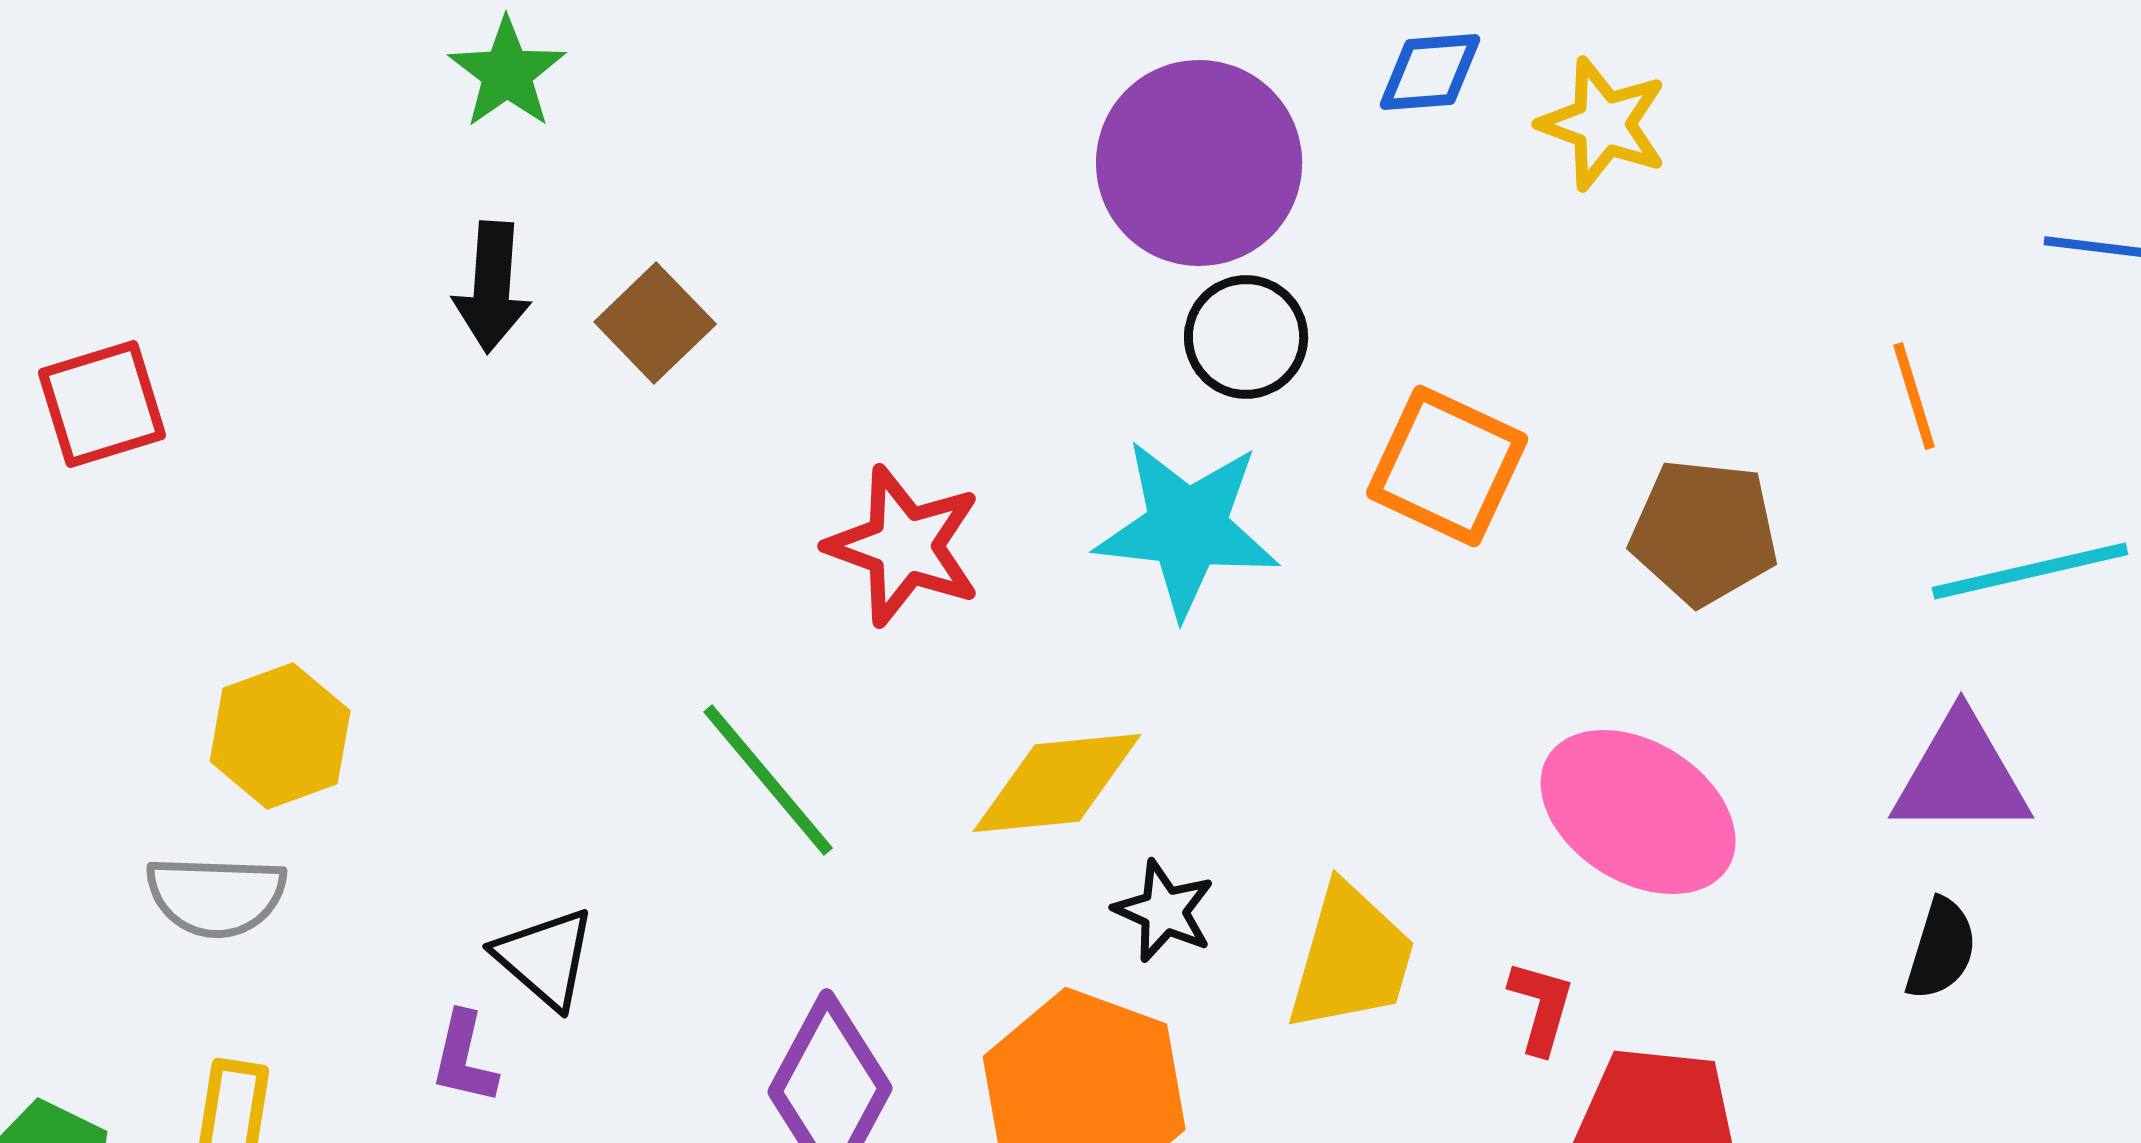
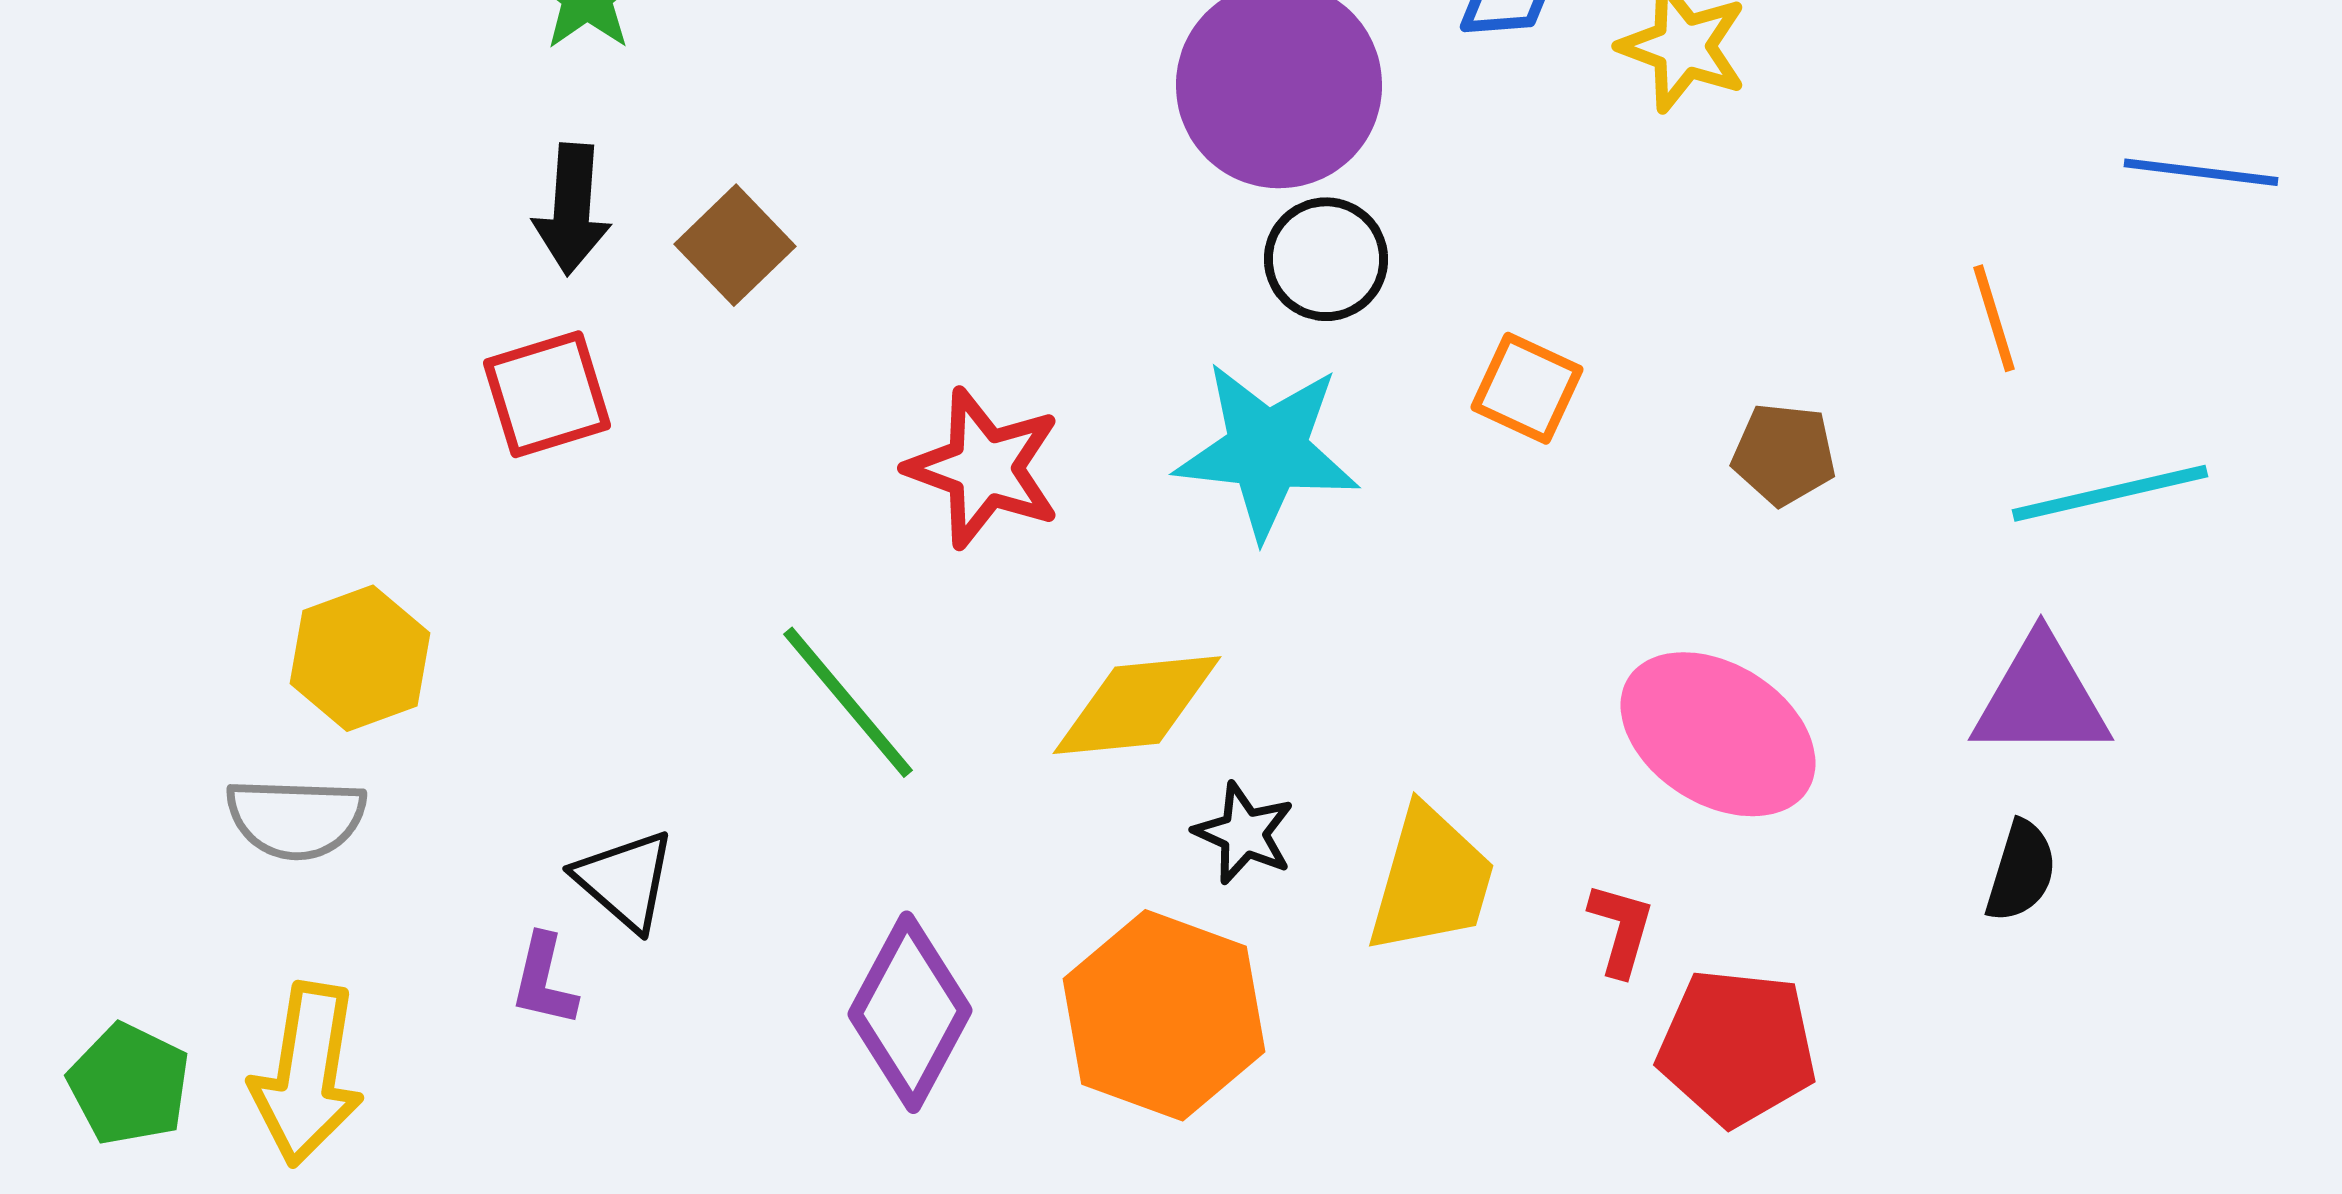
red square: (102, 404) -> (547, 394), moved
orange square: (1447, 466) -> (1527, 388), size x0.7
brown pentagon: (1704, 532) -> (1784, 454), size x0.7

